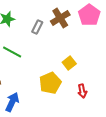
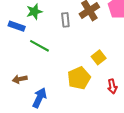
gray rectangle: (37, 27) -> (65, 20), turned -32

